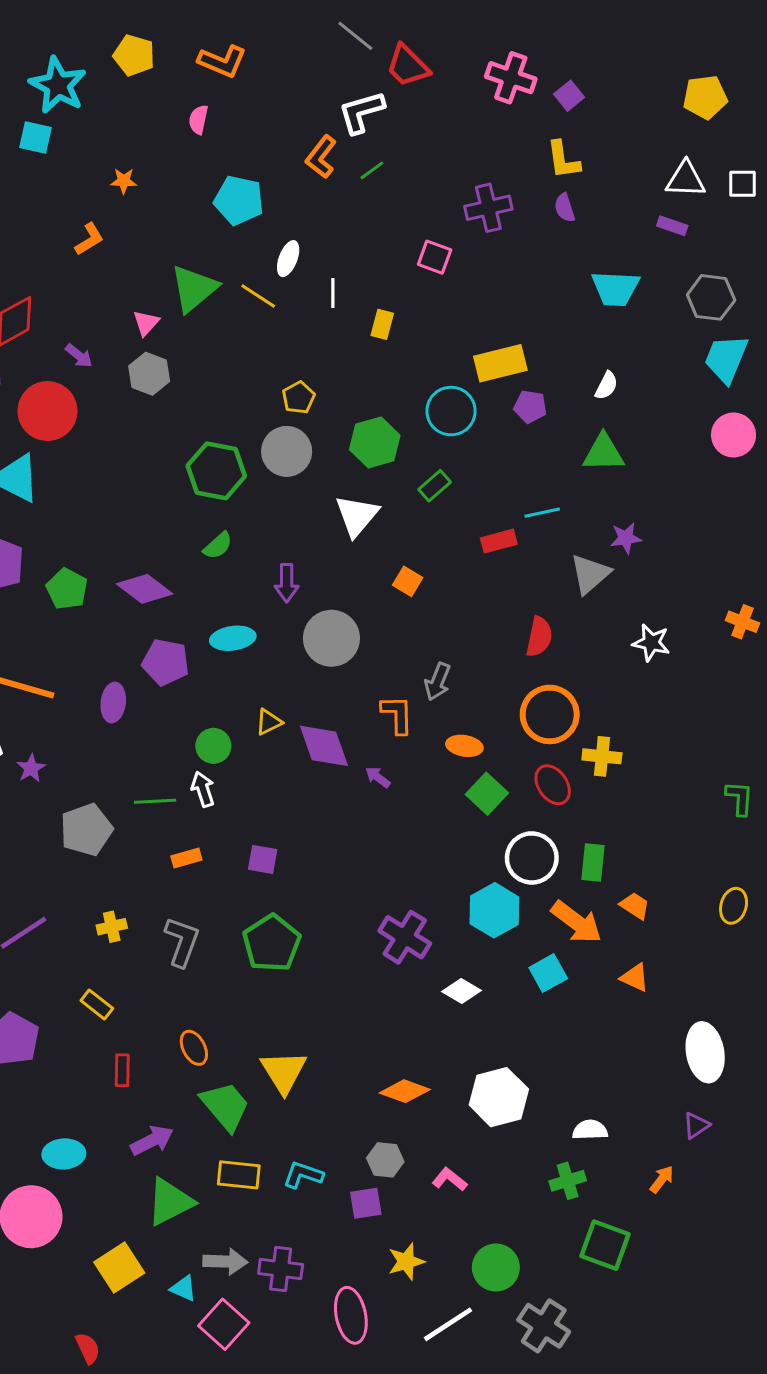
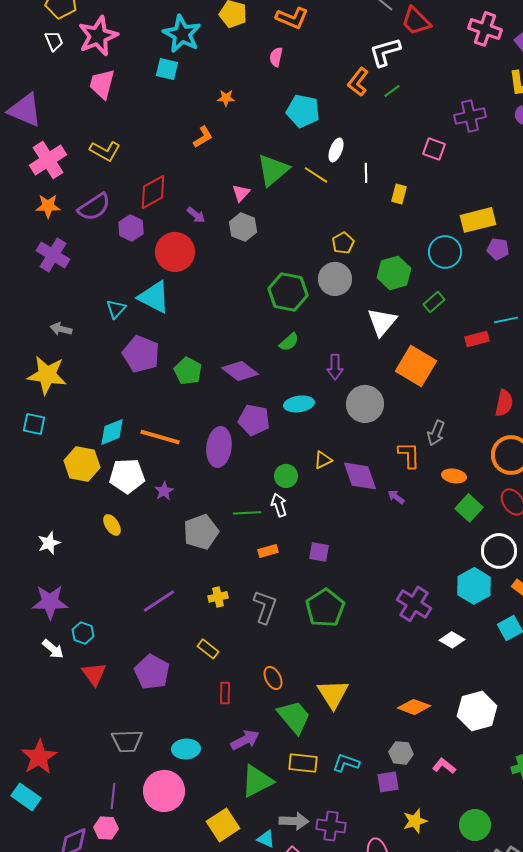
orange square: (408, 581) -> (416, 366), size x2.0
purple ellipse: (113, 703) -> (219, 447), size x1.5

